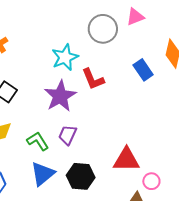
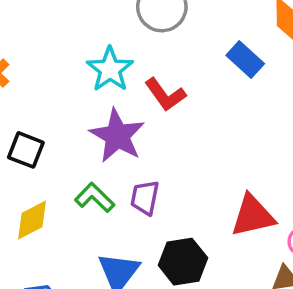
green L-shape: (38, 141) -> (95, 198), moved

